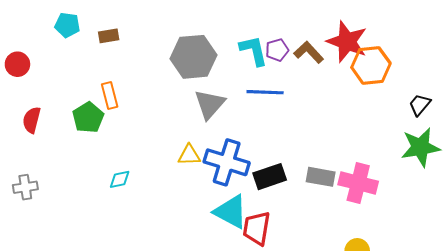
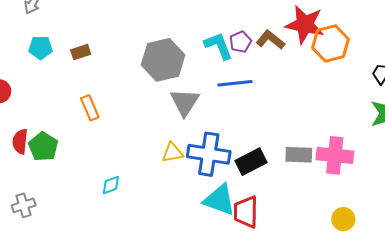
green pentagon: (88, 118) -> (43, 147), moved

